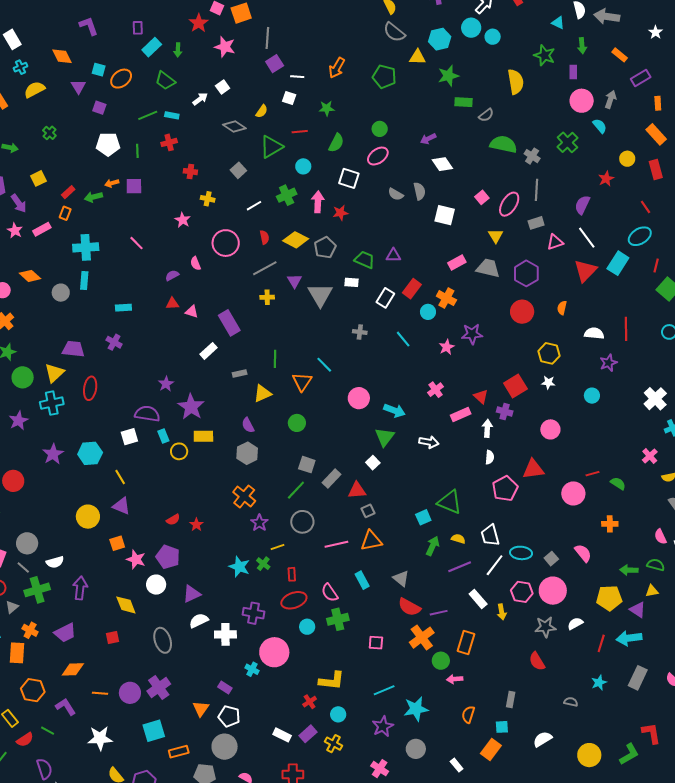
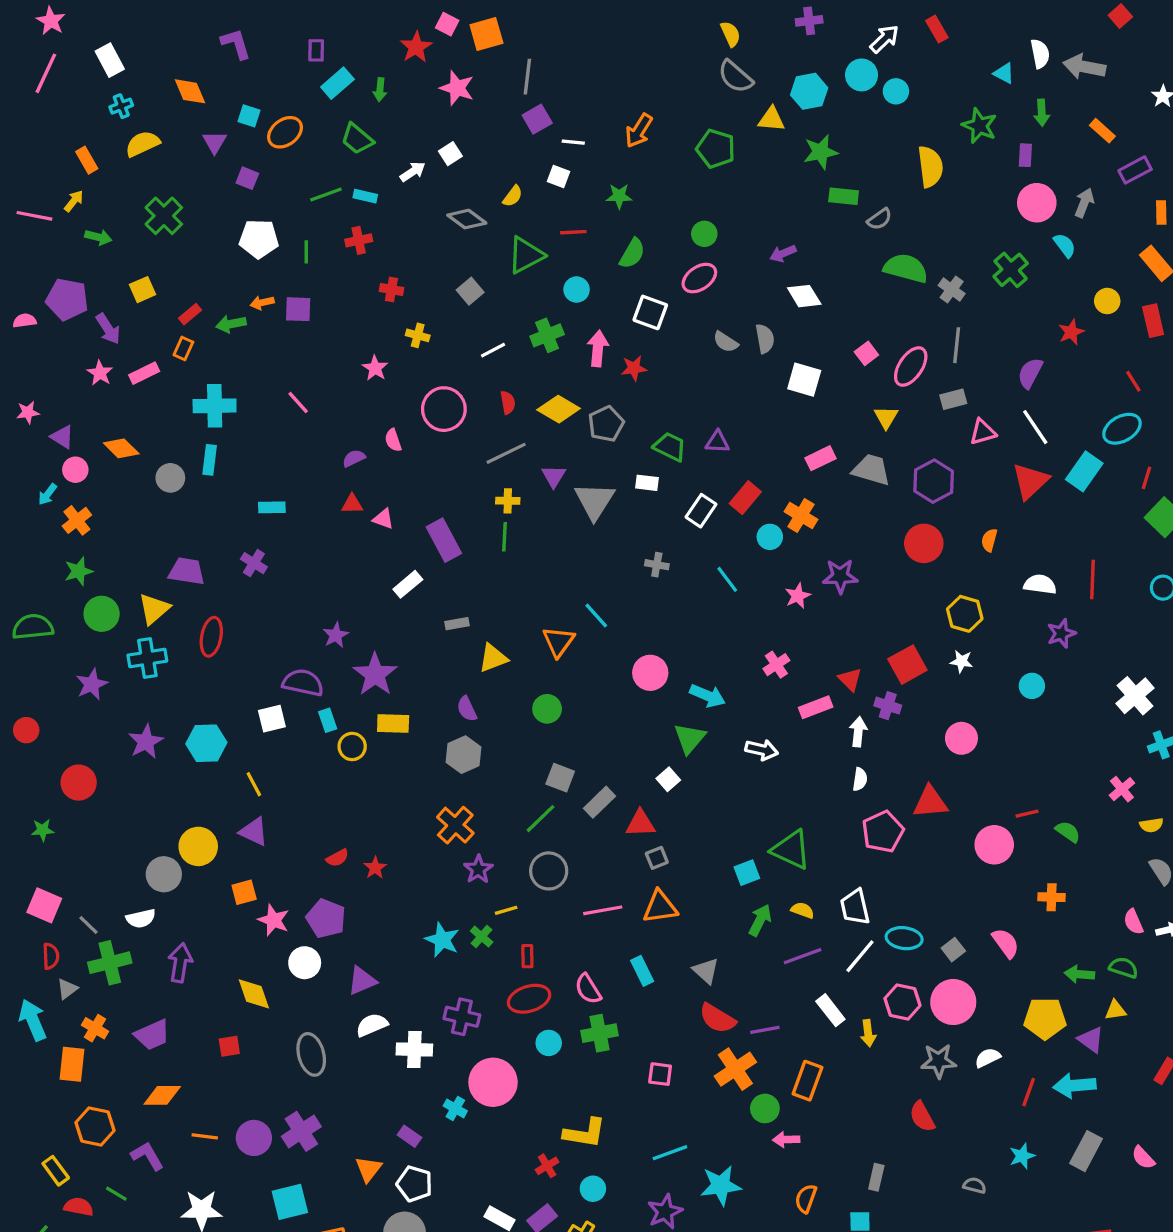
green cross: (49, 133) -> (164, 216), size x1.6
green line: (275, 359) -> (504, 537), moved
gray circle: (27, 543) -> (164, 874), moved
red semicircle: (25, 740) -> (79, 1207), turned -138

